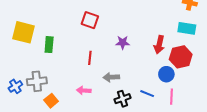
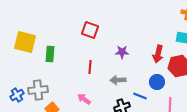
blue circle: (166, 74) -> (157, 82), moved
gray arrow: (111, 77) -> (118, 80), moved
pink arrow: (84, 90) -> (84, 99), turned 32
blue line: (147, 94) -> (140, 96), moved

